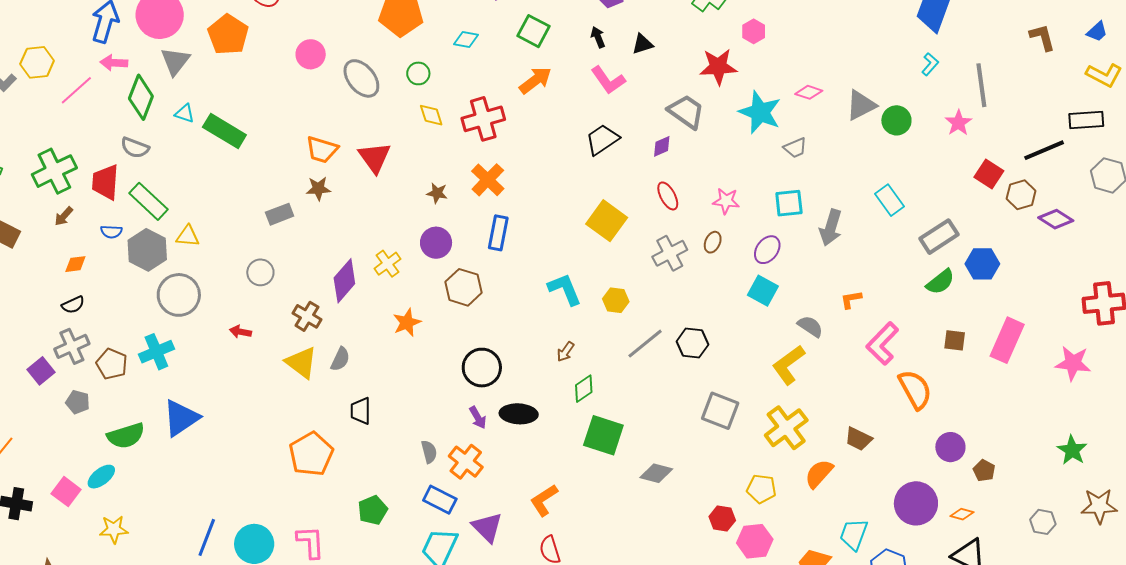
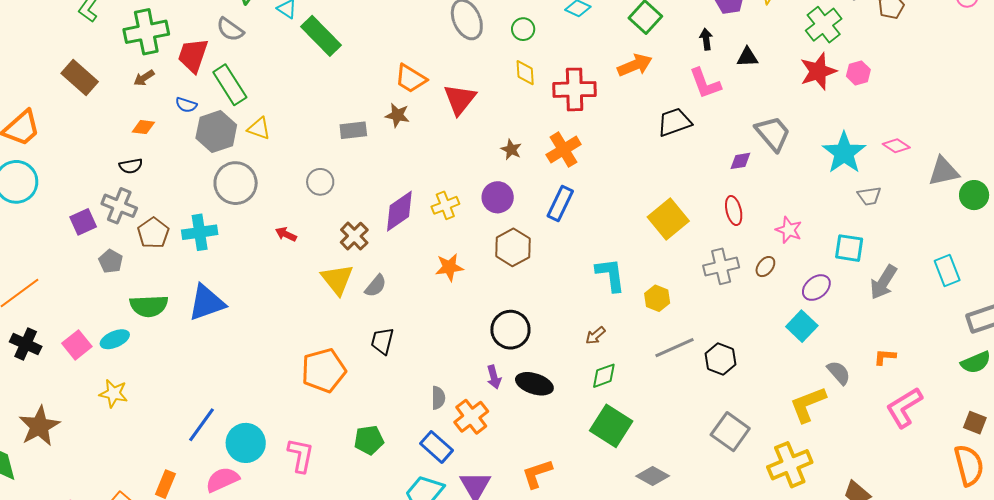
red star: (718, 67) -> (818, 71), moved, turned -30
black trapezoid: (602, 140) -> (674, 122), moved
gray cross: (72, 346) -> (119, 206), turned 32
orange semicircle: (915, 389) -> (969, 465), moved

